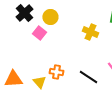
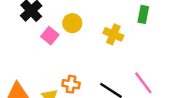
yellow circle: (50, 17) -> (72, 23), moved

